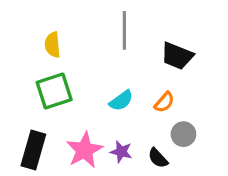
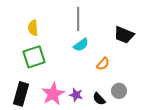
black trapezoid: (177, 56) -> (124, 35), moved
cyan semicircle: (121, 101) -> (81, 45), moved
gray circle: (183, 134) -> (119, 91), moved

